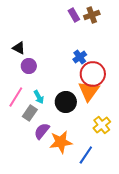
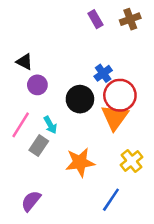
brown cross: (92, 15) -> (130, 19), moved
black circle: (66, 102) -> (80, 99), moved
purple semicircle: (42, 131) -> (31, 201), moved
orange star: (61, 142) -> (80, 162), moved

